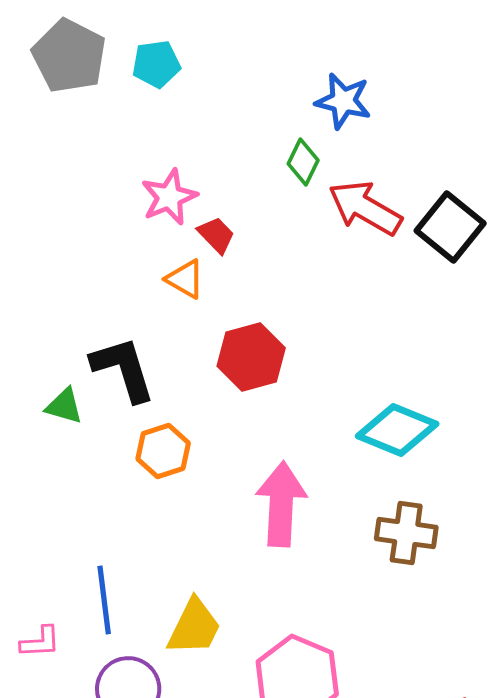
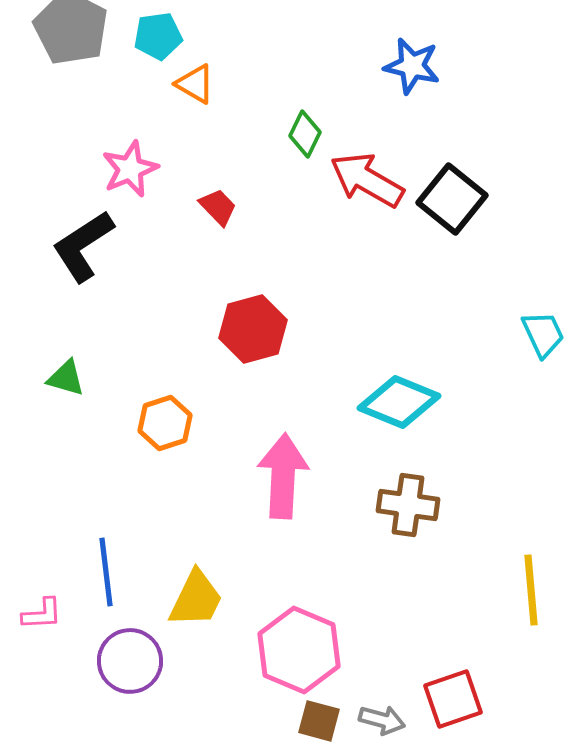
blue star: (343, 101) -> (412, 66), moved
pink star: (169, 197) -> (130, 169), moved
orange triangle: (185, 279) -> (195, 84), moved
black L-shape: (123, 369) -> (83, 246), moved, turned -106

